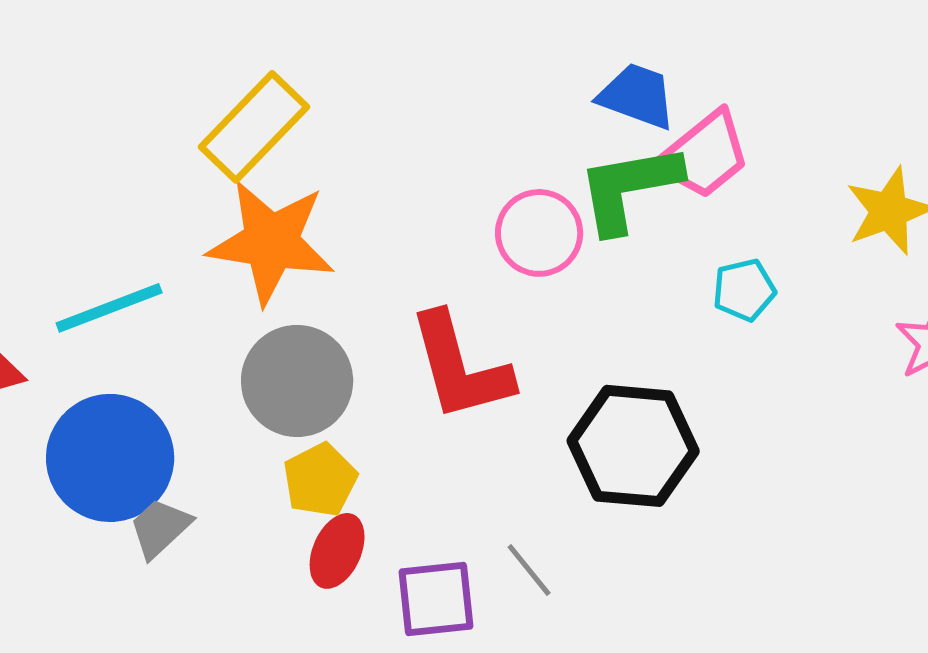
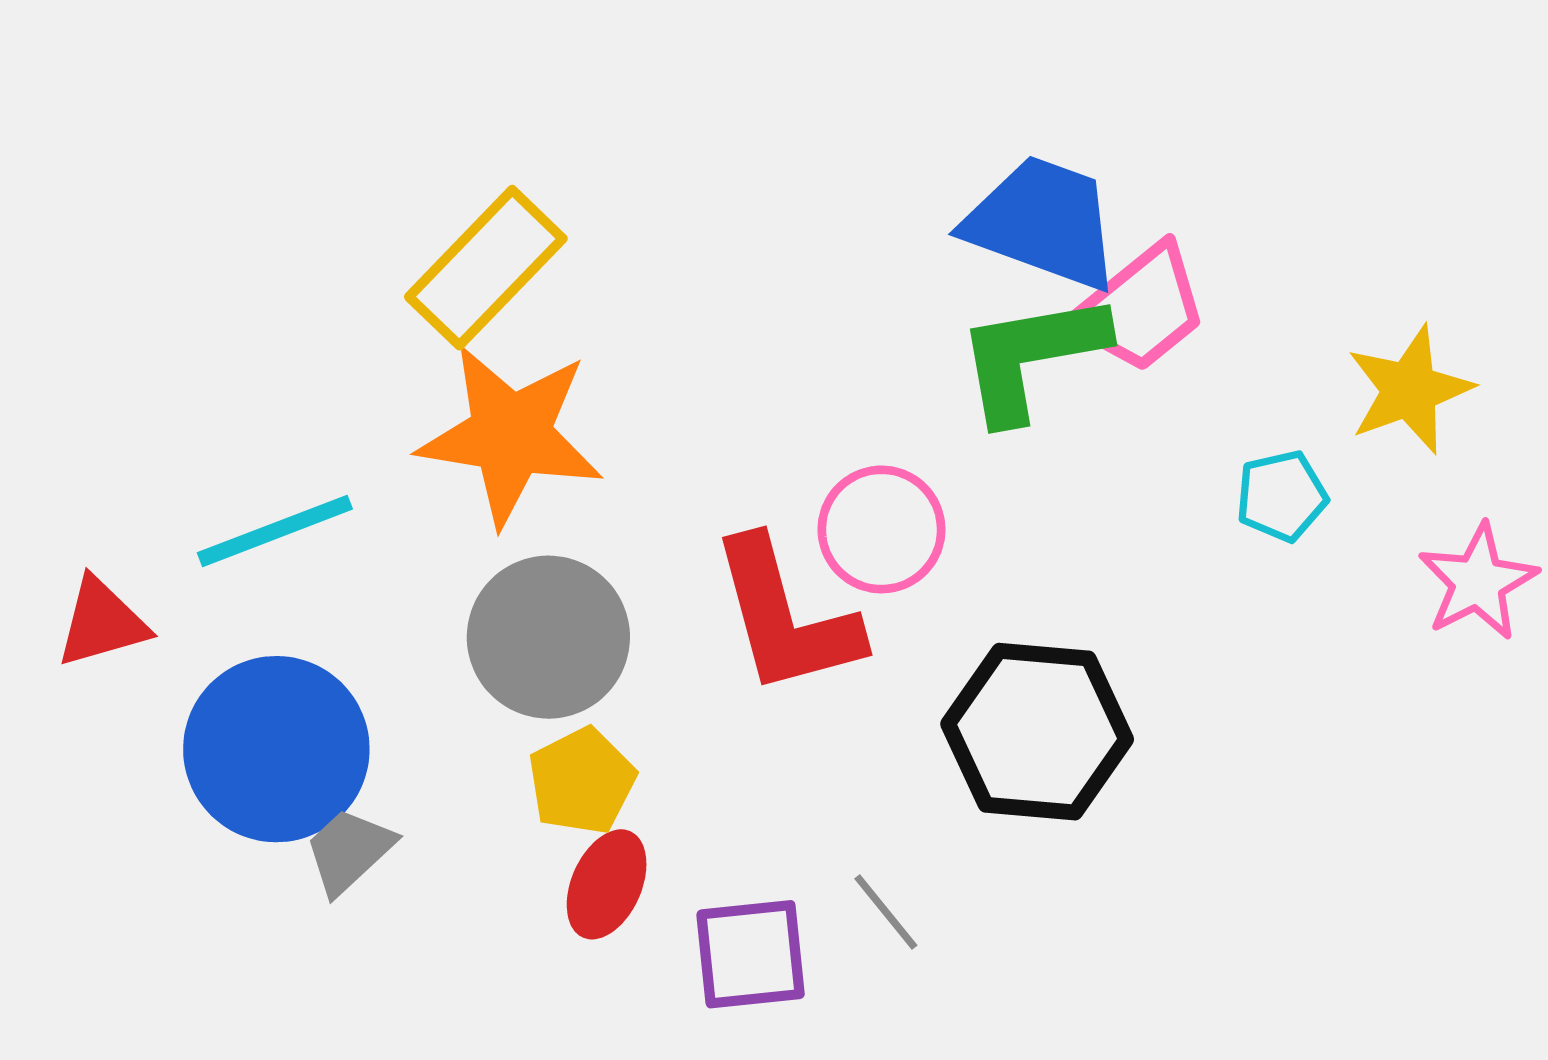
blue trapezoid: (637, 96) -> (1043, 223), size x1.4
pink circle: (539, 233) -> (881, 529), moved
cyan pentagon: (744, 290) -> (1281, 496), moved

